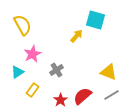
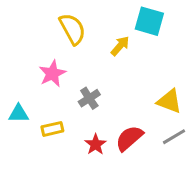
yellow semicircle: (22, 25) -> (72, 29), moved
cyan triangle: (18, 72) -> (18, 114), moved, turned 32
yellow rectangle: (32, 90) -> (52, 129), turned 40

